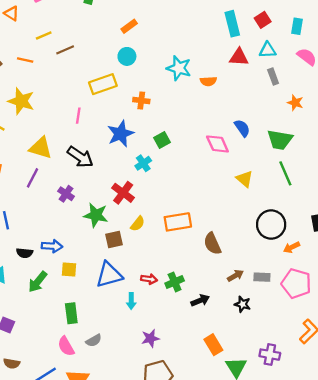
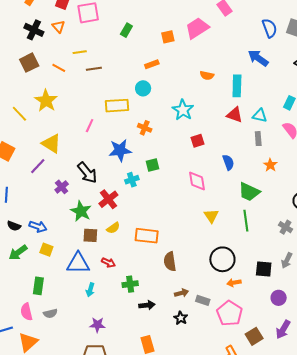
red square: (263, 20) -> (198, 141), moved
orange semicircle: (208, 81) -> (207, 75), moved
blue semicircle: (242, 128) -> (228, 162), moved
black arrow: (80, 157) -> (87, 173), moved
red arrow: (149, 279) -> (108, 263), moved

